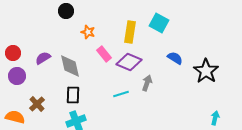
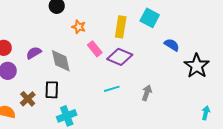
blue semicircle: (175, 58) -> (172, 45), moved
gray arrow: (147, 83) -> (147, 93), moved
black rectangle: (73, 95) -> (52, 90), moved

